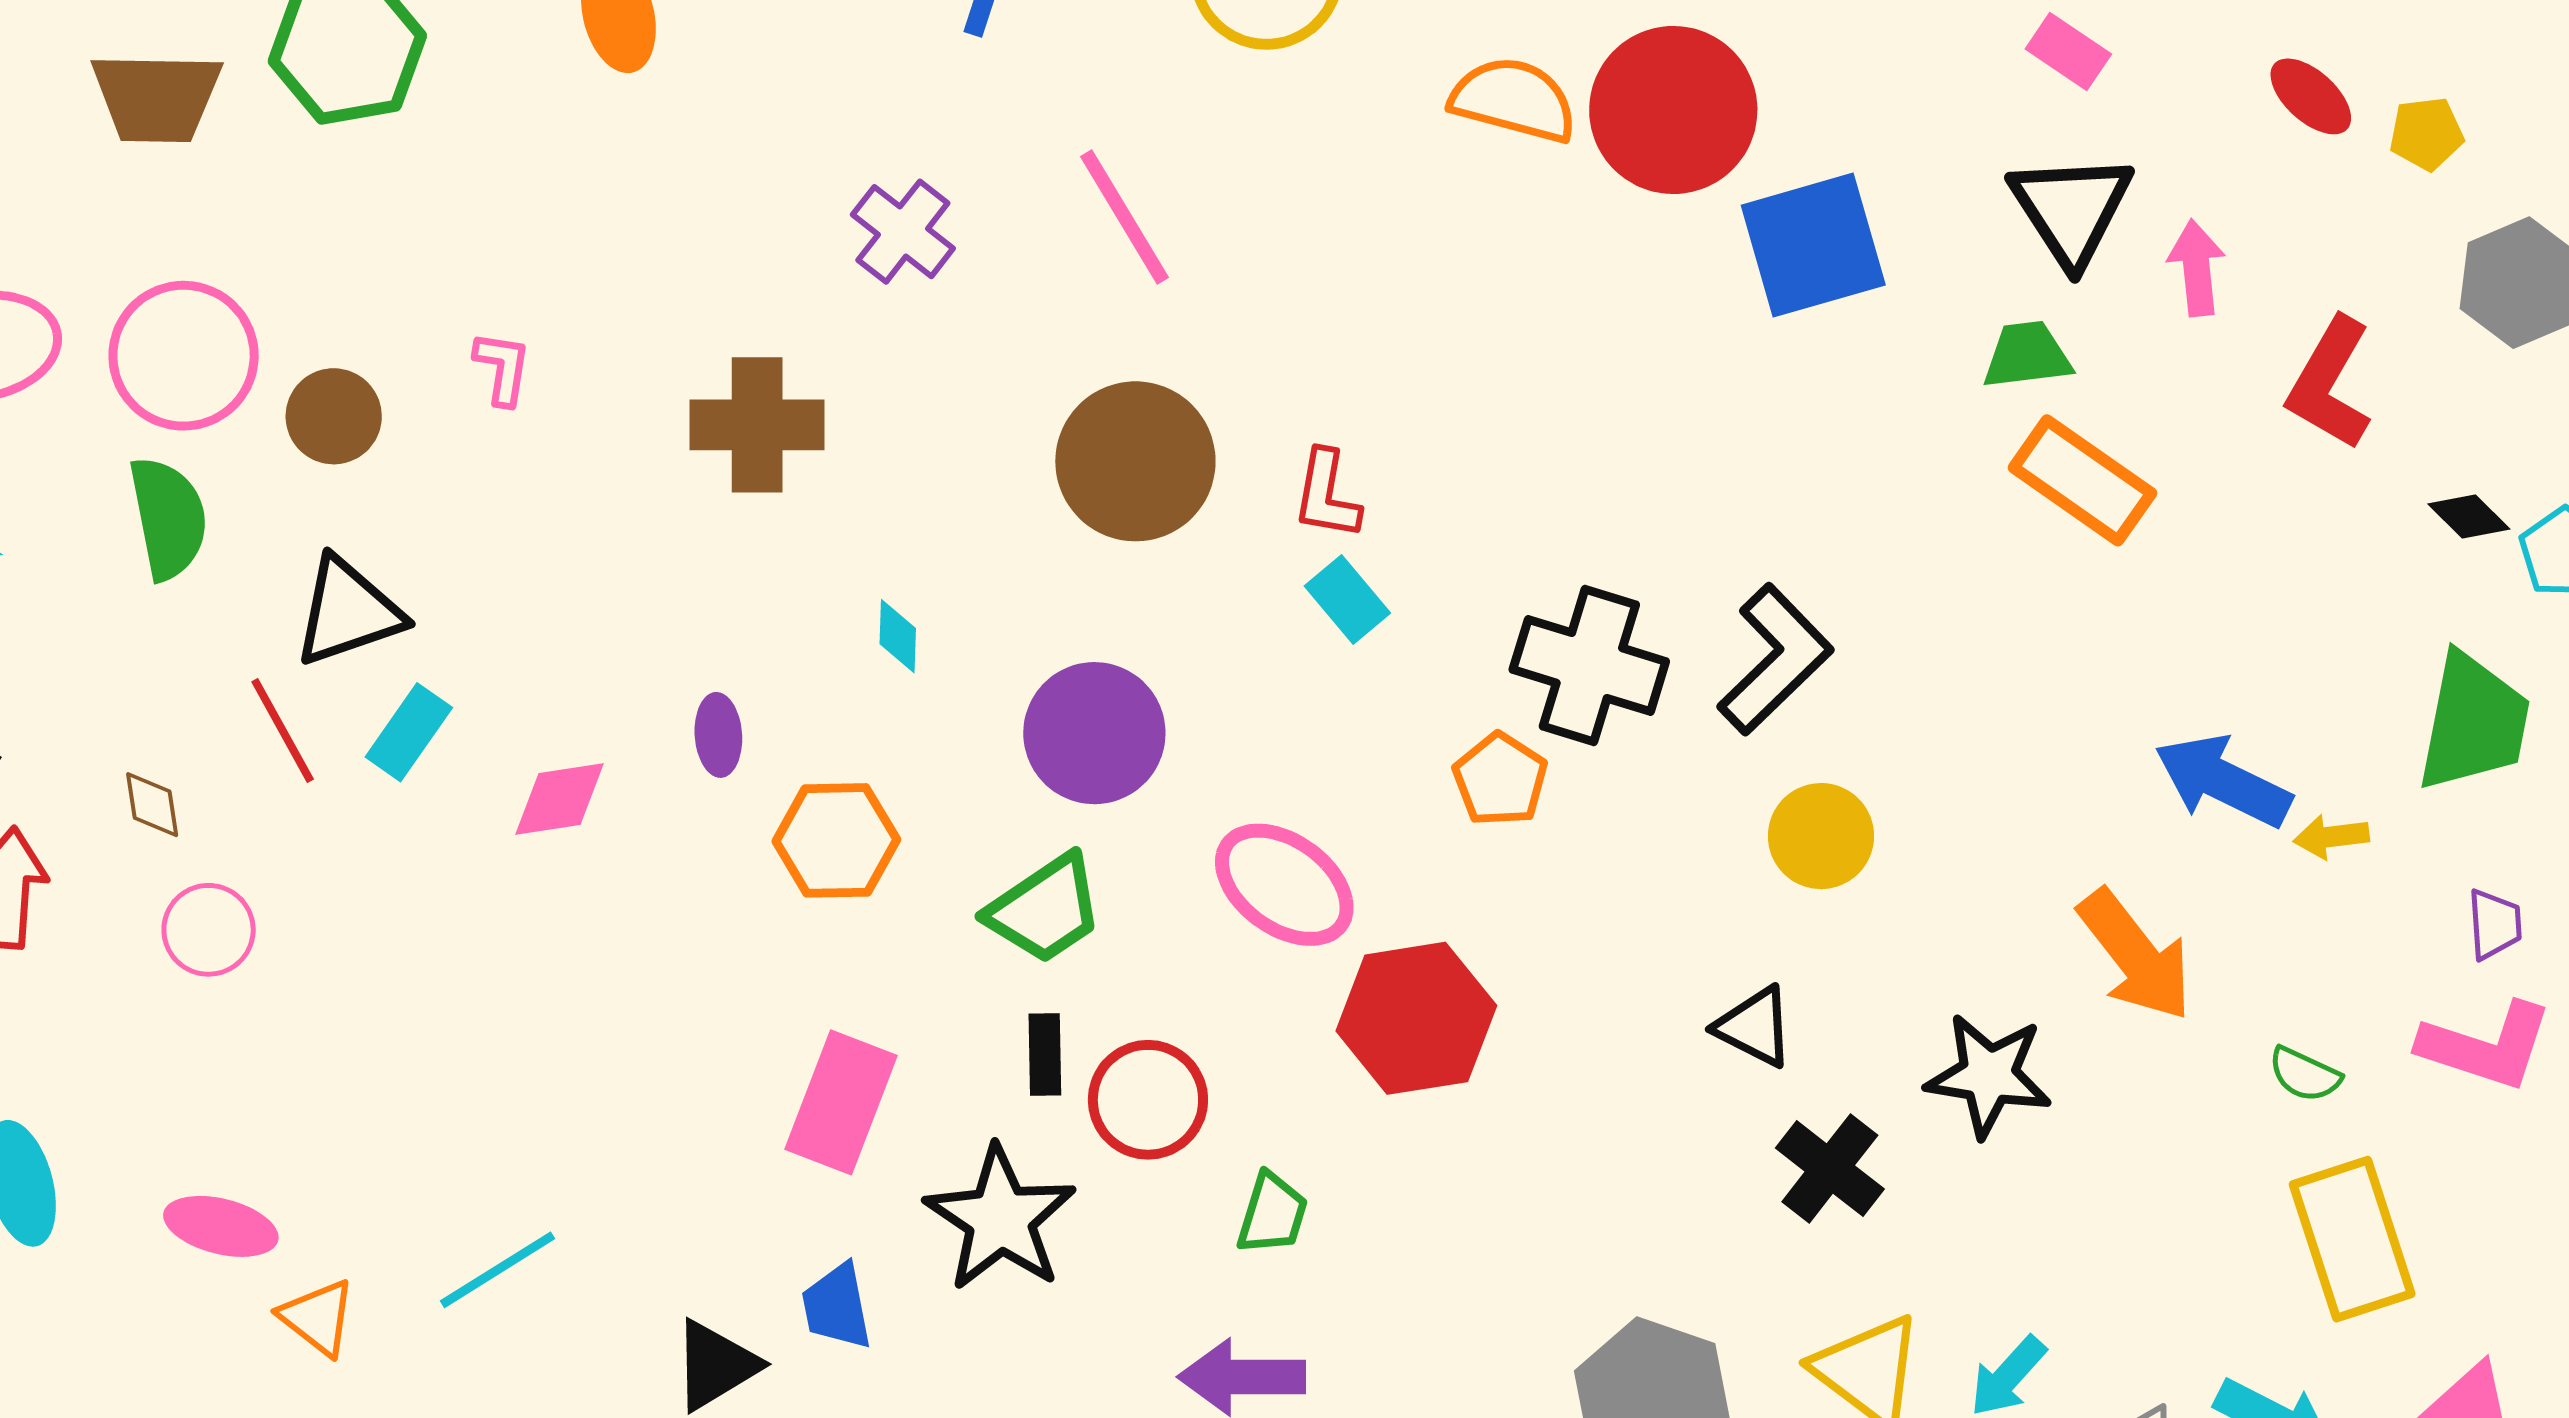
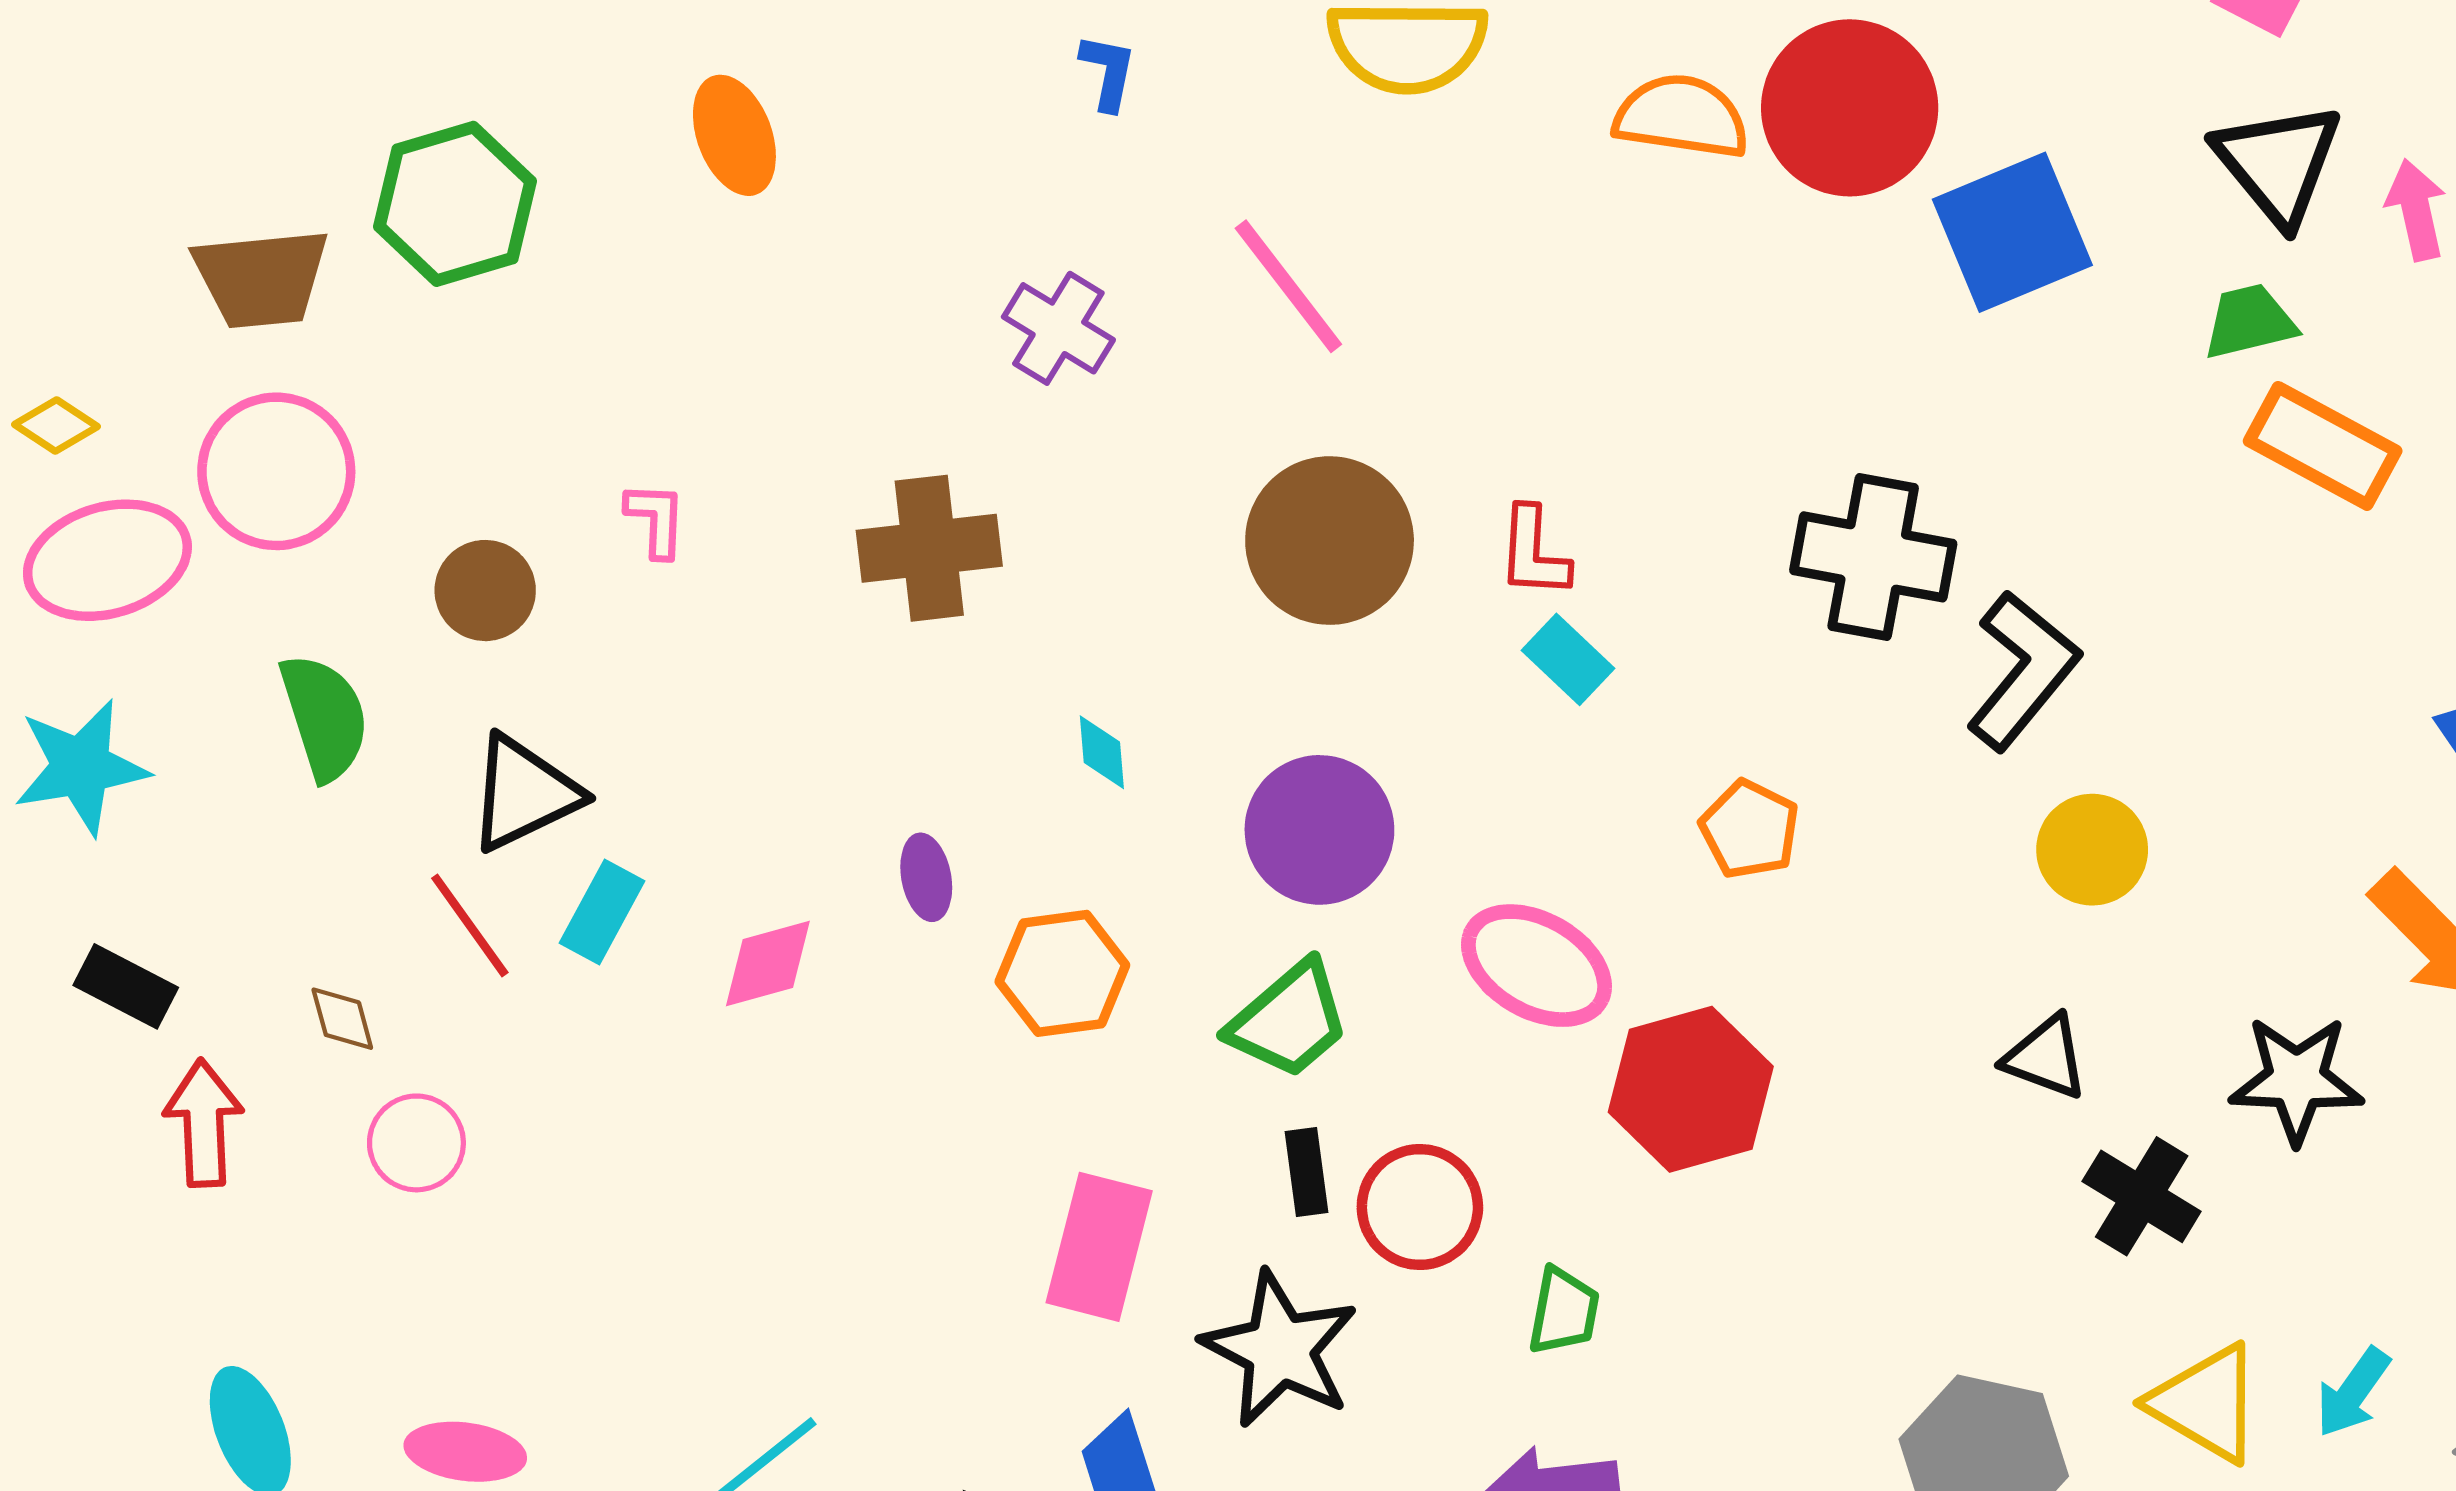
pink circle: (184, 356) -> (276, 471), moved
black cross: (1589, 665) -> (1873, 557), moved

